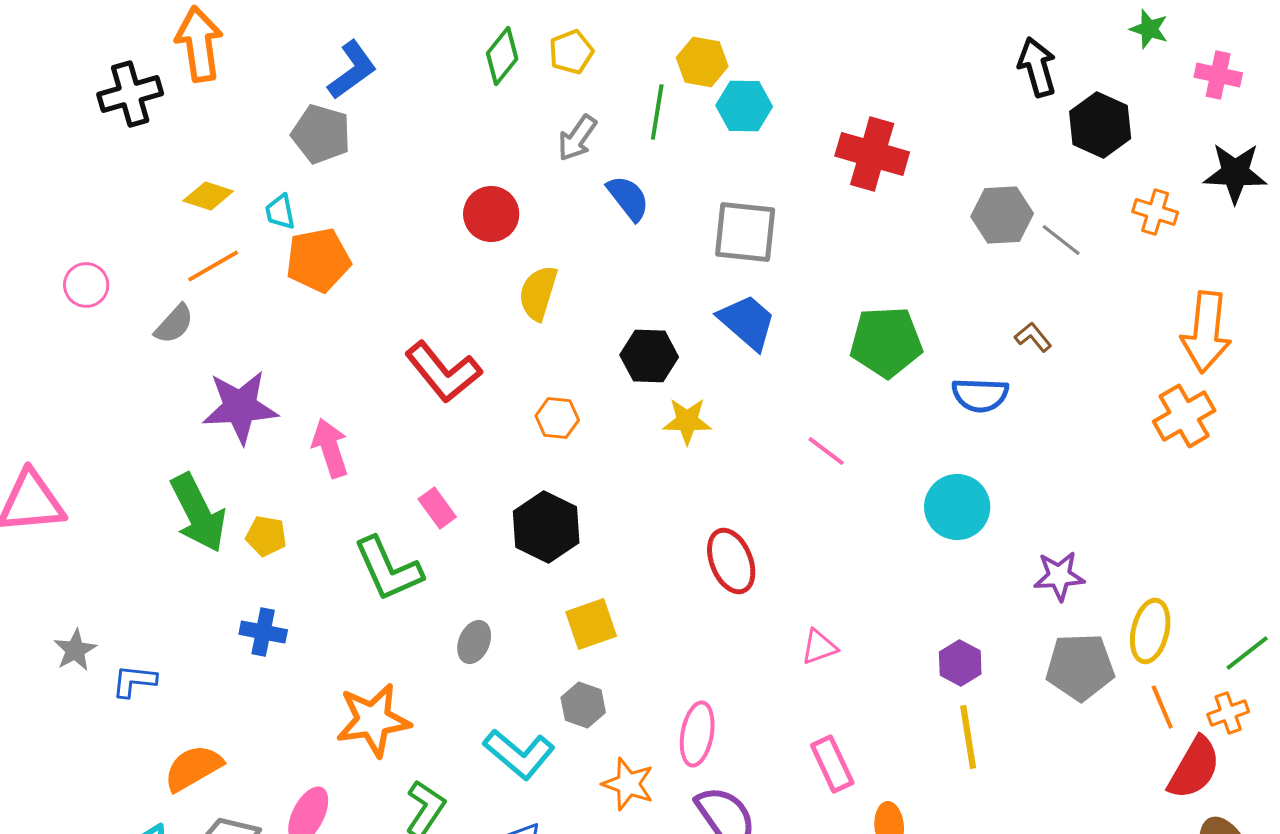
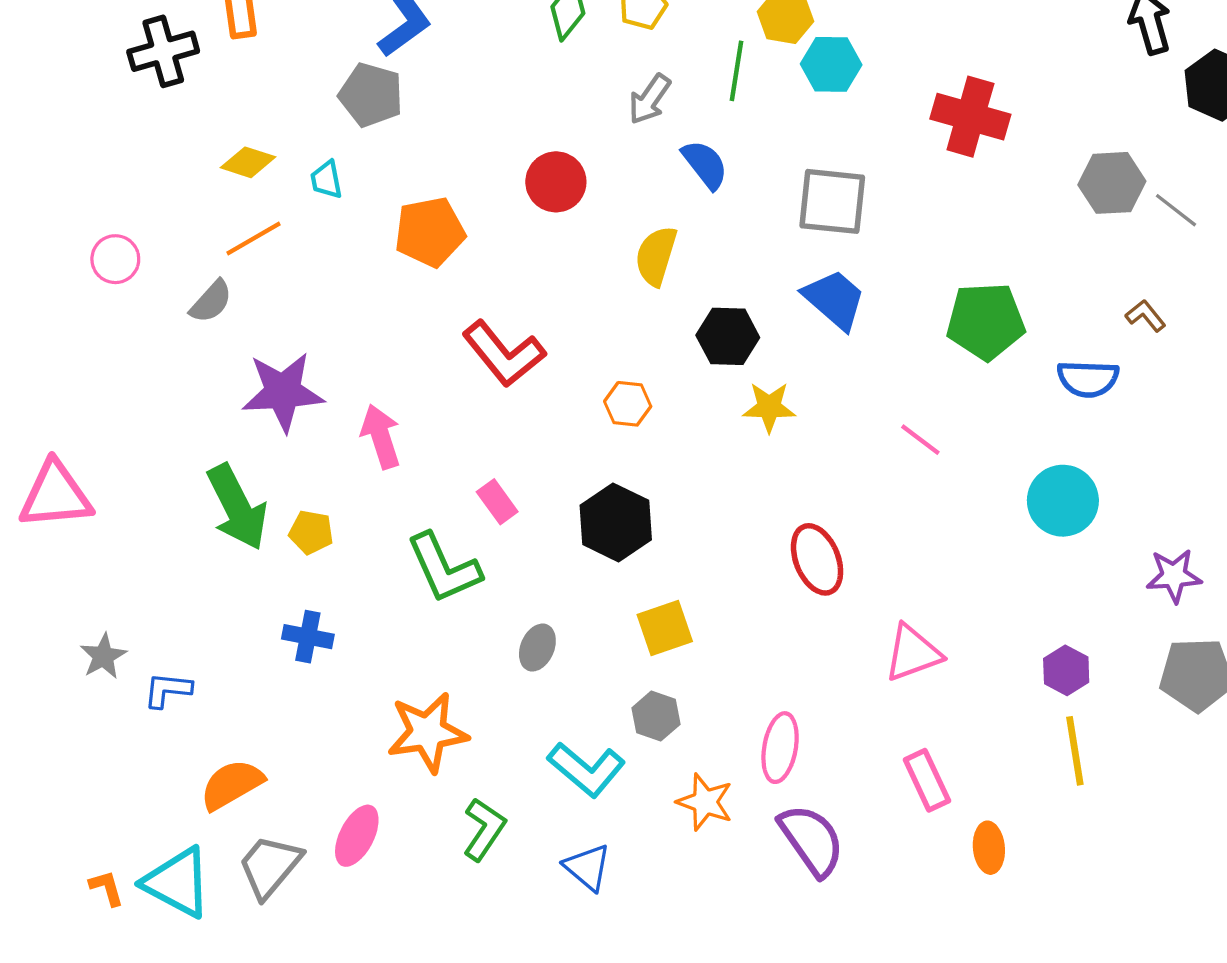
orange pentagon: (318, 260) -> (430, 232), moved
yellow semicircle: (538, 293) -> (656, 256), moved
pink triangle: (819, 647) -> (913, 653), size x1.5

